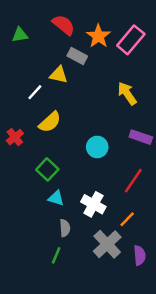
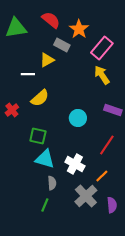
green triangle: (20, 35) -> (16, 28), size x1.6
pink rectangle: (131, 40) -> (102, 48), moved
yellow triangle: (59, 75) -> (47, 60), turned -42
white line: (35, 92) -> (28, 74), turned 48
green square: (47, 169) -> (38, 136), turned -30
cyan triangle: (56, 198) -> (45, 159), size x1.5

